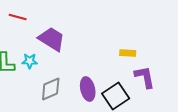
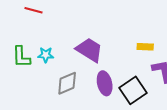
purple trapezoid: (52, 39) -> (89, 50), moved

